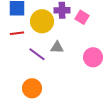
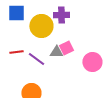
pink square: (82, 17) -> (66, 48), moved, turned 32
red line: (17, 33) -> (16, 52), moved

